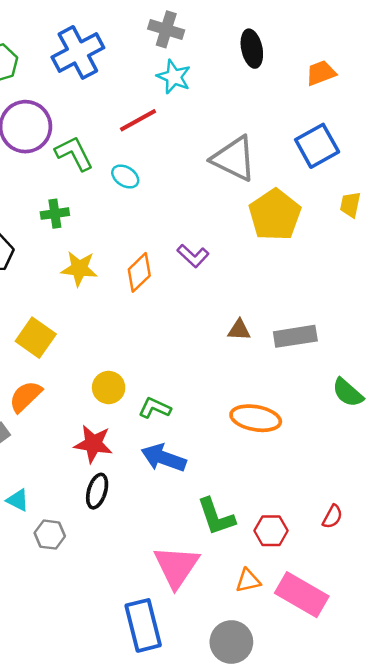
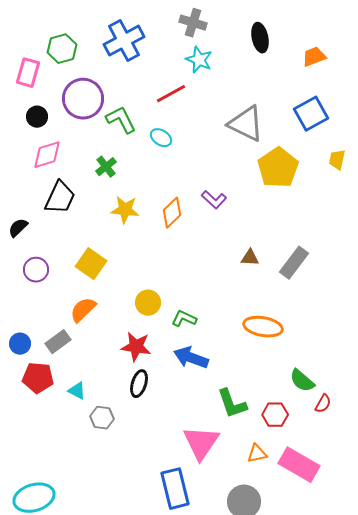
green cross: (55, 214) -> (106, 167), turned -30
gray rectangle: (295, 336) -> (294, 263), turned -44
green semicircle: (348, 393) -> (302, 381), moved

